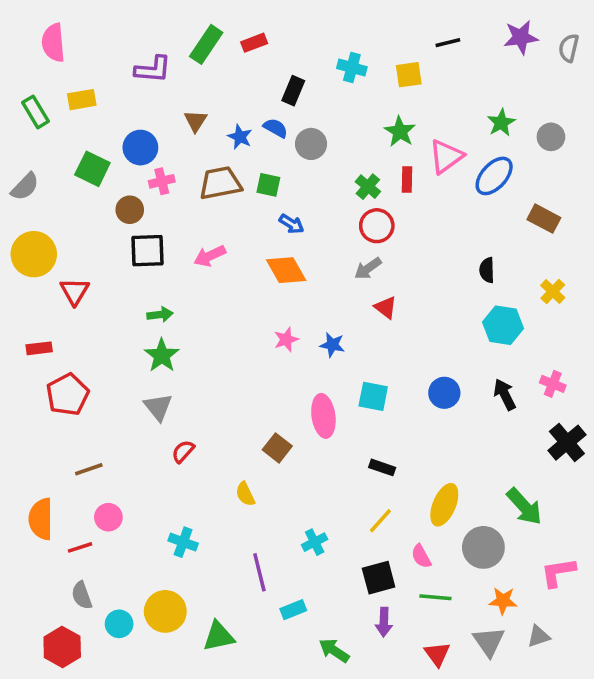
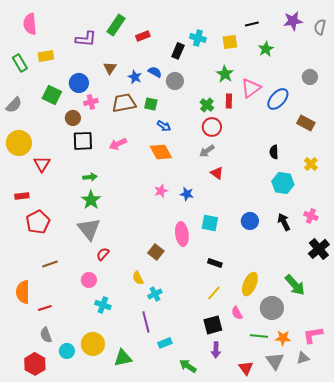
red rectangle: (254, 43) -> (143, 36), moved
black rectangle: (293, 91) -> (178, 51), moved
green star: (501, 123) -> (266, 49), moved
gray triangle: (158, 407) -> (89, 229), size x1.4
pink circle: (108, 517) -> (89, 280), moved
cyan cross: (315, 542) -> (155, 294), moved
pink L-shape: (558, 572) -> (313, 335), moved
green line: (435, 597) -> (259, 336), moved

